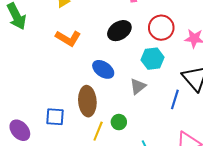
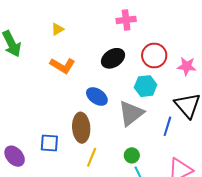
gray triangle: (138, 86) -> (131, 113), size x1.6
green circle: (119, 122) -> (132, 155), moved

